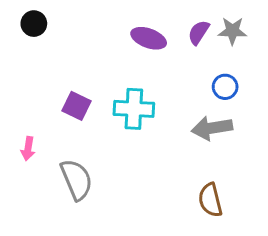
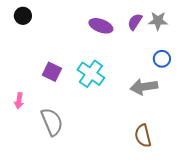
blue circle: (225, 87) -> (162, 59), moved
cyan cross: (134, 109) -> (91, 74), turned 32

